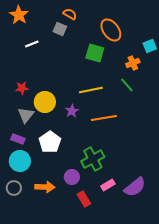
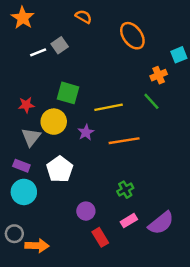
gray square: (60, 29) -> (60, 45), moved, turned 32
green square: (95, 53) -> (68, 93), moved
green cross: (93, 159) -> (125, 190), moved, size x0.6
orange arrow: (45, 187) -> (37, 246), moved
gray circle: (14, 188) -> (14, 234), moved

